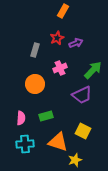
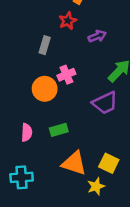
red star: (57, 38) -> (68, 21), moved
pink cross: (60, 68) -> (66, 75), moved
yellow square: (83, 131) -> (109, 163), moved
cyan cross: (25, 144) -> (22, 177), moved

